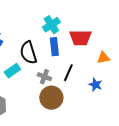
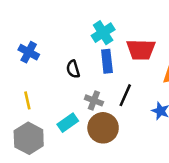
black semicircle: (28, 53) -> (73, 69), size x0.6
cyan rectangle: (12, 71) -> (68, 123), moved

